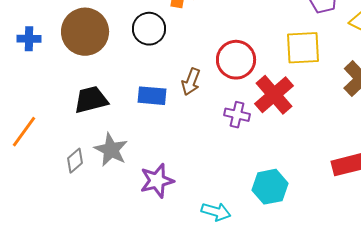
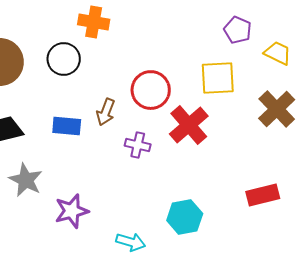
purple cross: (237, 115) -> (138, 145), moved

